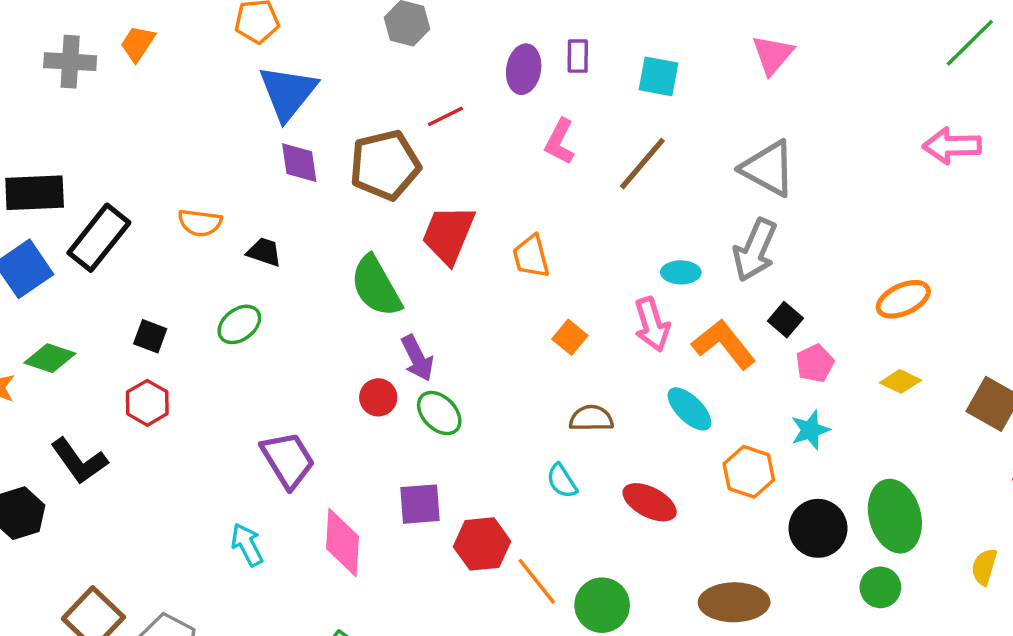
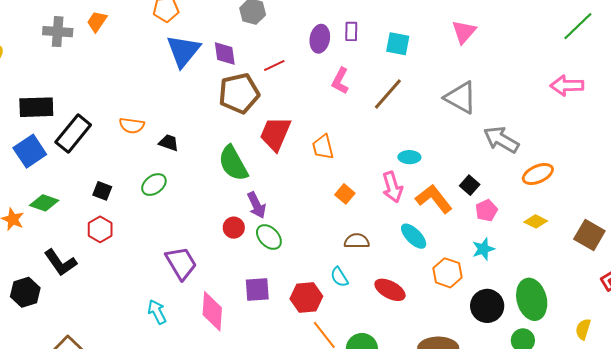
purple diamond: (299, 163) -> (225, 54), moved
gray arrow: (755, 250) -> (501, 140), moved, turned 96
red hexagon: (482, 544) -> (306, 297), moved

